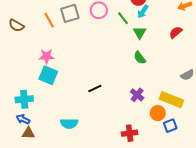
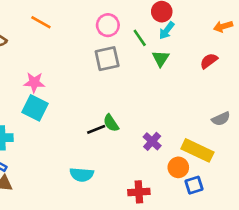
gray square: (70, 13) -> (107, 59), moved
orange line: (49, 20) -> (41, 22), moved, turned -35
green semicircle: (140, 58) -> (111, 123), moved
cyan semicircle: (69, 123) -> (82, 175), moved

